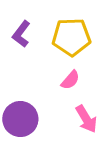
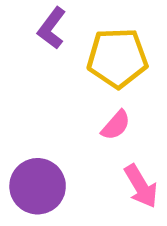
purple L-shape: (21, 34) -> (52, 28), moved

